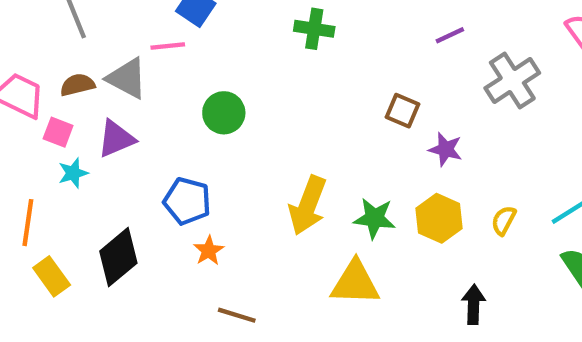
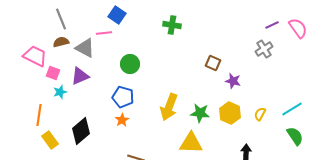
purple line: (450, 35) -> (272, 25), moved
gray cross: (512, 80) -> (264, 49), size x0.7
brown semicircle: (77, 85) -> (61, 42), moved
blue pentagon: (187, 201) -> (123, 97), moved
orange star: (209, 251) -> (122, 120), moved

